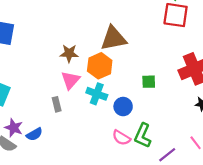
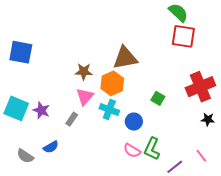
green square: (149, 82) -> (158, 98), turned 32
gray rectangle: (57, 104) -> (72, 119), turned 48
purple star: (14, 128) -> (41, 110), moved

